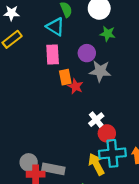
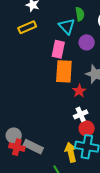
purple circle: (87, 53) -> (87, 42), moved
orange rectangle: (65, 77) -> (64, 71), size x1.6
red star: (75, 86) -> (79, 91), moved

